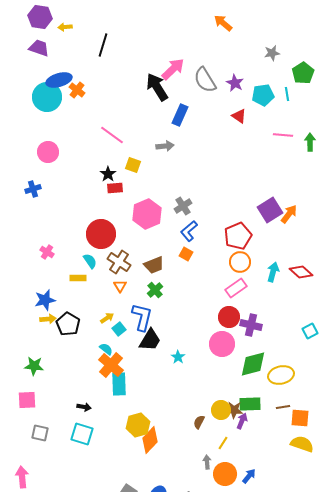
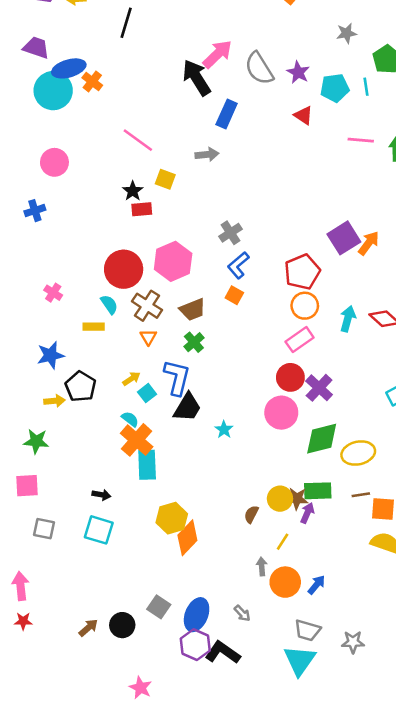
purple trapezoid: (39, 48) -> (36, 48), moved
pink hexagon: (147, 214) -> (173, 261), moved
yellow arrow: (48, 319) -> (54, 401), moved
purple cross: (251, 325) -> (319, 388), turned 30

